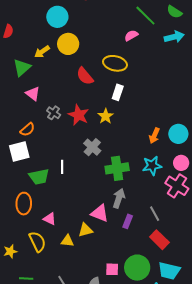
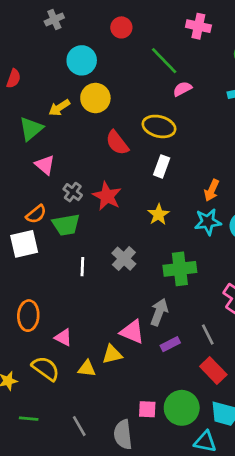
green line: (145, 16) -> (164, 61), moved
yellow star: (106, 116) -> (159, 214), moved
orange arrow: (154, 136) -> (212, 190), moved
gray cross: (92, 147) -> (124, 259), moved
cyan star: (152, 166) -> (208, 222), moved
green cross: (117, 168) -> (180, 269), moved
green trapezoid: (39, 177) -> (66, 225), moved
purple rectangle: (128, 221) -> (170, 344), turned 40
yellow semicircle: (37, 242) -> (46, 368), turned -30

